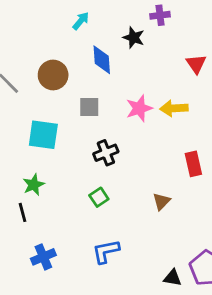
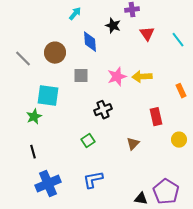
red triangle: (196, 64) -> (147, 34), moved
black cross: (106, 153) -> (103, 110), moved
green star: (34, 185) -> (34, 117), moved
blue cross: (43, 257) -> (48, 184), size x1.4

